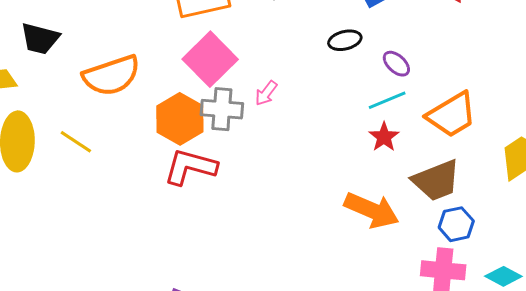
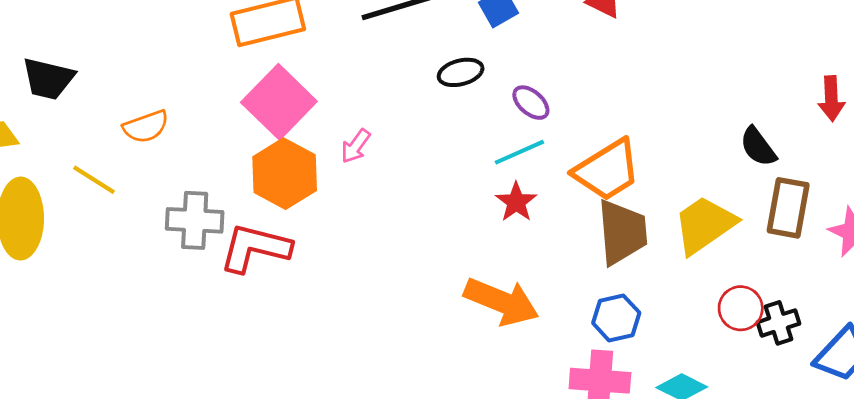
orange semicircle: (111, 75) -> (146, 127), size x0.6
gray cross: (222, 109) -> (195, 220), moved
orange hexagon: (180, 119) -> (285, 174), moved
yellow line: (76, 142) -> (94, 180), moved
brown trapezoid: (436, 180) -> (622, 232), moved, turned -72

